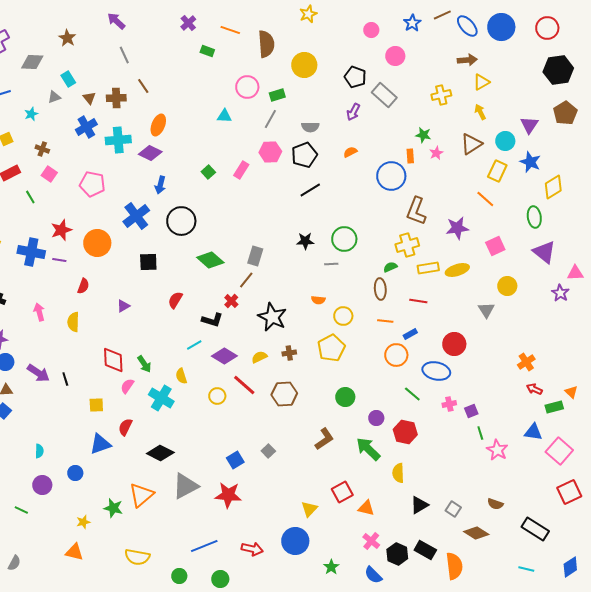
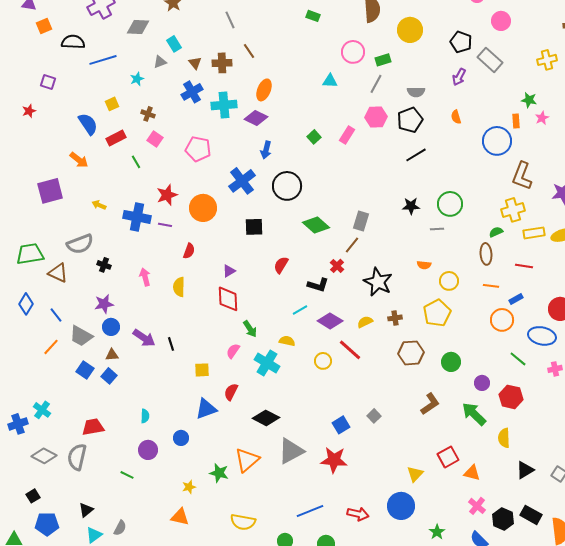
orange semicircle: (350, 152) -> (456, 117), turned -80
red diamond: (113, 360) -> (228, 299), moved
yellow semicircle: (181, 376) -> (287, 341), turned 119
brown hexagon: (284, 394) -> (411, 353), moved

